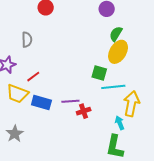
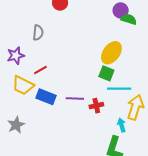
green semicircle: (116, 34) -> (129, 19), moved, turned 70
yellow ellipse: (118, 52) -> (111, 53), moved
red cross: (84, 111) -> (96, 106), moved

